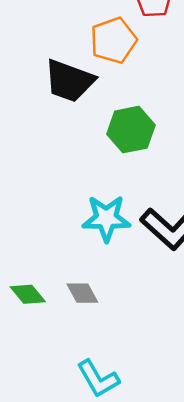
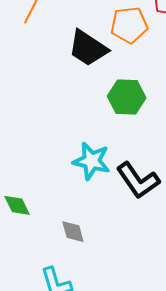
gray diamond: (82, 293) -> (73, 232), moved

